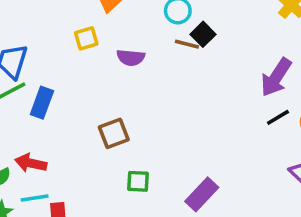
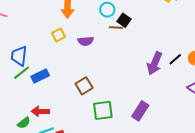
purple arrow: (276, 77) -> (155, 63), moved
blue rectangle: (42, 103) -> (40, 76), turned 54
green square: (138, 181) -> (103, 110), size x1.5

